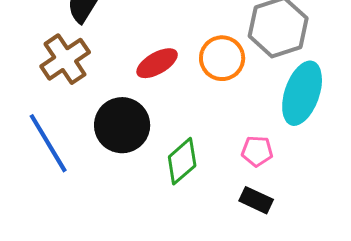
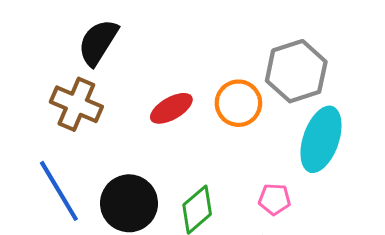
brown cross: (65, 59) -> (76, 104), turned -33
black circle: (122, 125) -> (129, 203), moved

